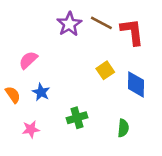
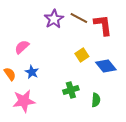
blue diamond: (136, 84) -> (106, 66), turned -40
green cross: (77, 118) -> (71, 90), moved
pink star: (31, 129) -> (24, 101), size x1.6

